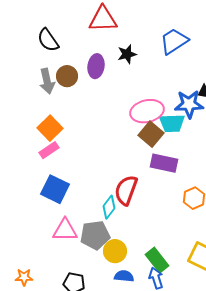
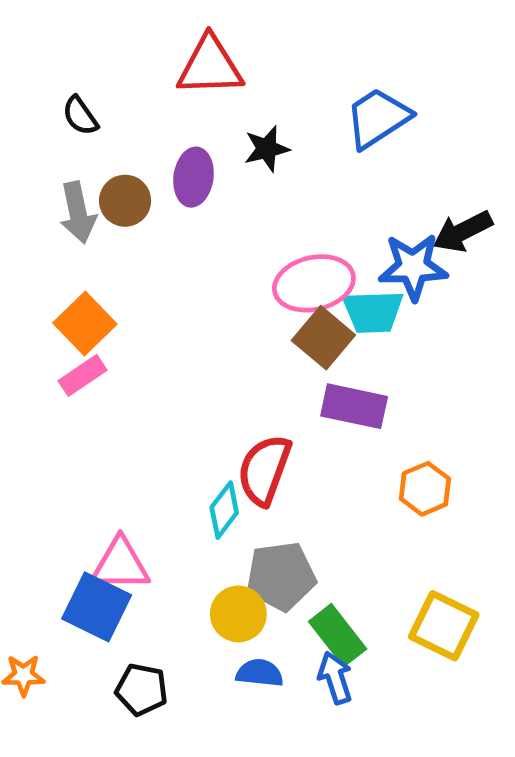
black semicircle: (48, 40) -> (80, 116), size x0.7
blue square: (55, 189) -> (97, 607), moved
gray pentagon: (95, 235) -> (281, 576), moved

